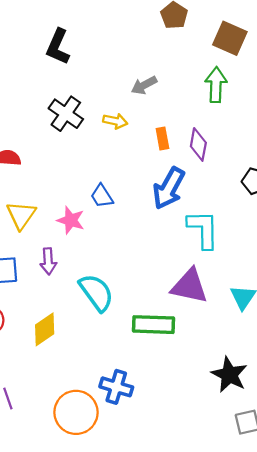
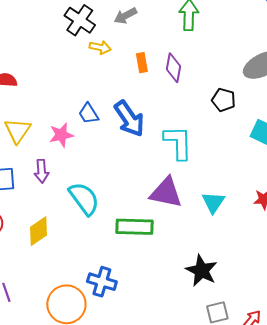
black cross: (66, 114) -> (80, 20), moved
blue arrow: (169, 188) -> (129, 119), moved, turned -63
pink star: (71, 220) -> (61, 135), turned -30

